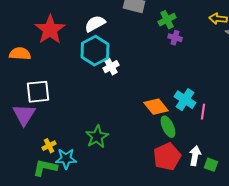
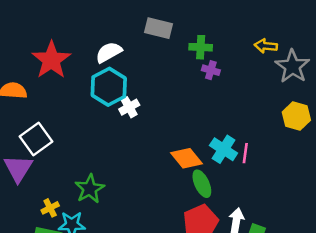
green cross: (167, 20) -> (201, 47), turned 30
white square: (38, 92) -> (36, 139), turned -30
pink line: (203, 112) -> (245, 153), moved
green star: (97, 137) -> (90, 189), moved

